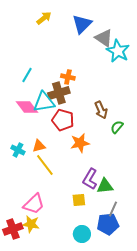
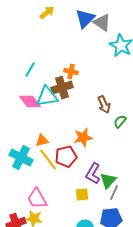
gray triangle: (104, 38) -> (102, 23), moved
red pentagon: (63, 120) -> (66, 157), moved, turned -30
cyan cross: (18, 150) -> (21, 158), moved, size x1.6
green triangle: (105, 186) -> (108, 181), turned -42
pink trapezoid: (34, 204) -> (37, 199), turned 105
gray line: (113, 209) -> (114, 193), moved

